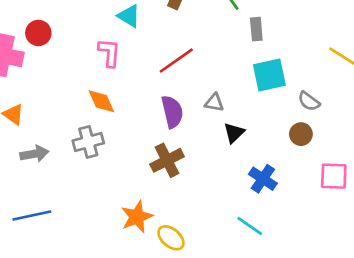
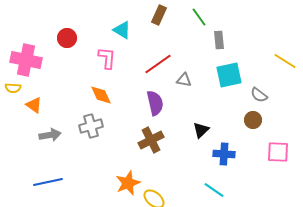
red circle: (38, 33) -> (67, 38), moved
gray triangle: (214, 103) -> (184, 80), moved
black triangle: (234, 133) -> (201, 130), moved
blue cross: (263, 179) -> (224, 154), turned -30

